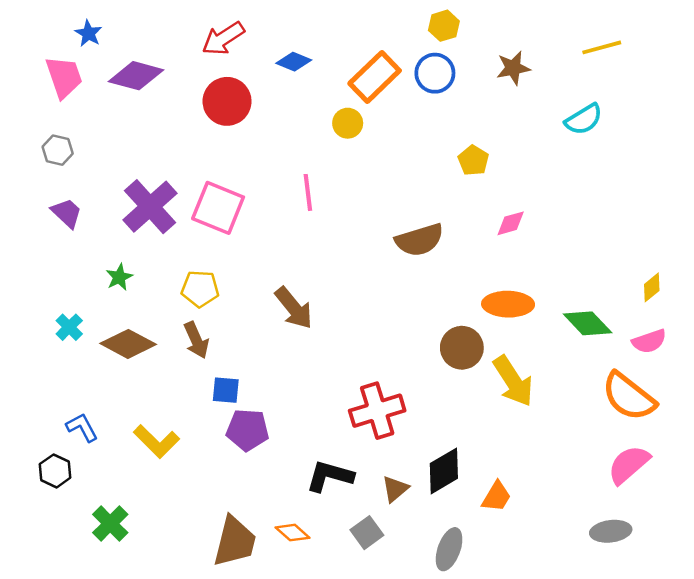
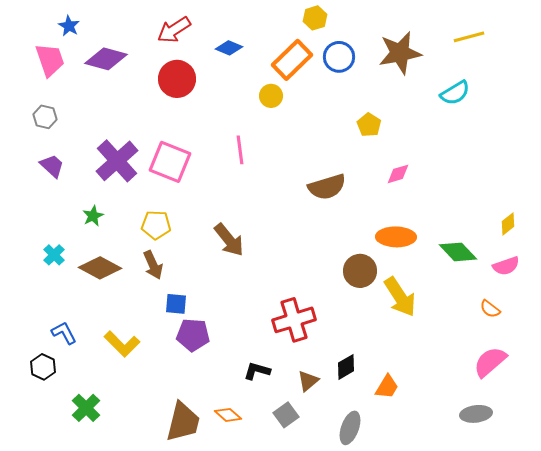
yellow hexagon: (444, 26) -> (315, 18), moved
brown star: (513, 68) -> (400, 53), size x1.6
orange semicircle: (629, 397) -> (490, 309), size x0.5
black diamond: (444, 471) -> (346, 367), size x0.7
black L-shape: (330, 476) -> (257, 371), size x0.7

